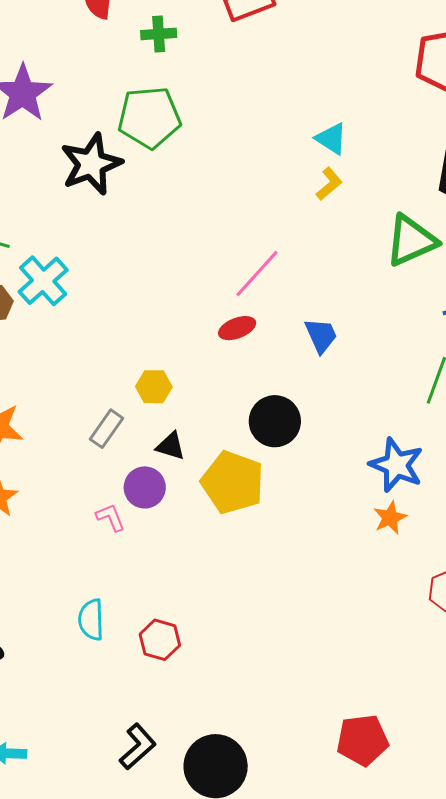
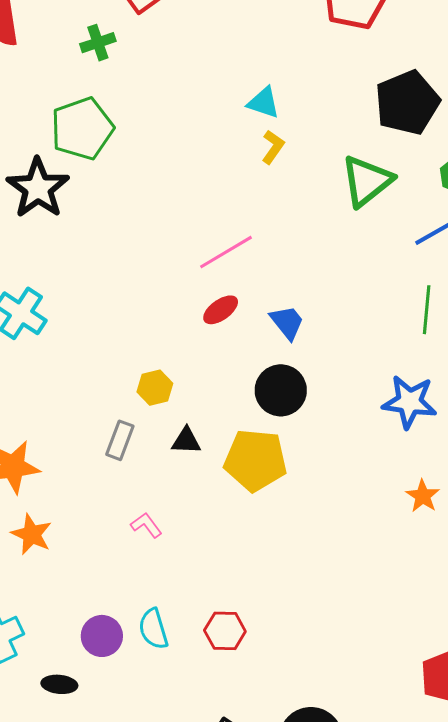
green cross: (159, 34) -> (98, 43), moved
pink line: (257, 274) -> (226, 252), turned 32
blue trapezoid: (321, 335) -> (287, 322), moved
purple circle: (145, 487) -> (102, 636), moved
orange star: (390, 518) -> (423, 496), moved

